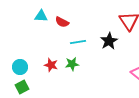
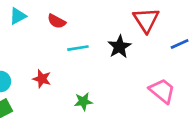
cyan triangle: (41, 16) -> (18, 16), moved, turned -32
green star: (72, 64) -> (83, 102), moved

